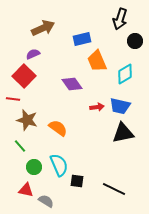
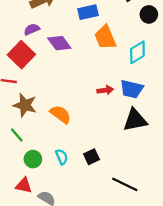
purple diamond: (72, 84) -> (59, 43), moved
cyan semicircle: (59, 165) -> (62, 157), size x0.6
black square: (77, 181) -> (91, 157), moved, turned -32

